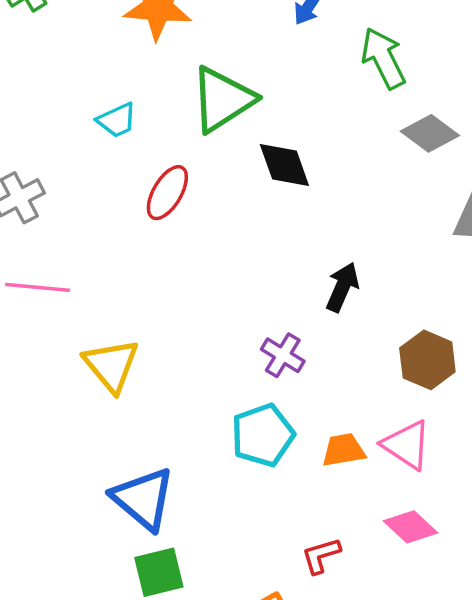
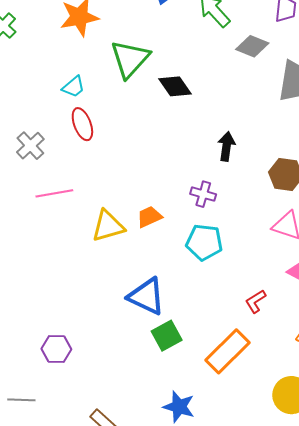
red ellipse: (167, 193) -> (82, 124), moved, turned -36
yellow triangle: (111, 365) -> (108, 226), turned -51
cyan pentagon: (263, 435) -> (204, 242), turned -30
orange trapezoid: (343, 450) -> (149, 217), moved

